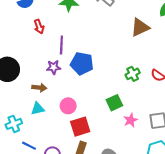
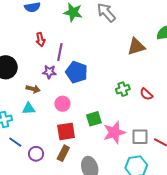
red arrow: (39, 27) -> (40, 39), moved
green square: (114, 103) -> (94, 119), moved
pink circle: (68, 106) -> (62, 104), moved
pink star: (131, 120) -> (114, 132), size x1.6

